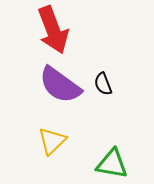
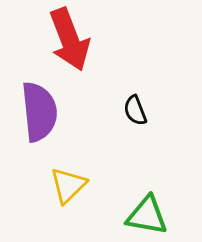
purple semicircle: (60, 85) -> (39, 112), moved, turned -132

